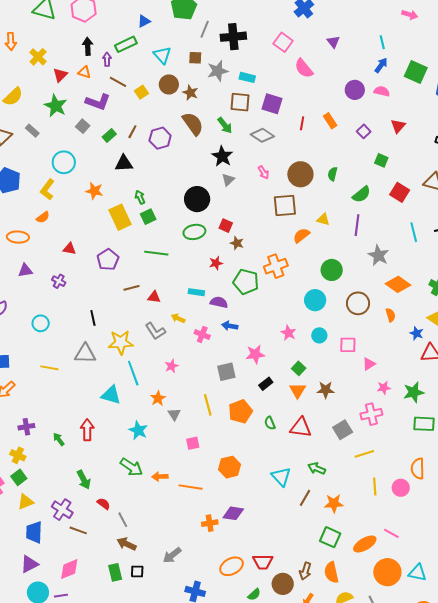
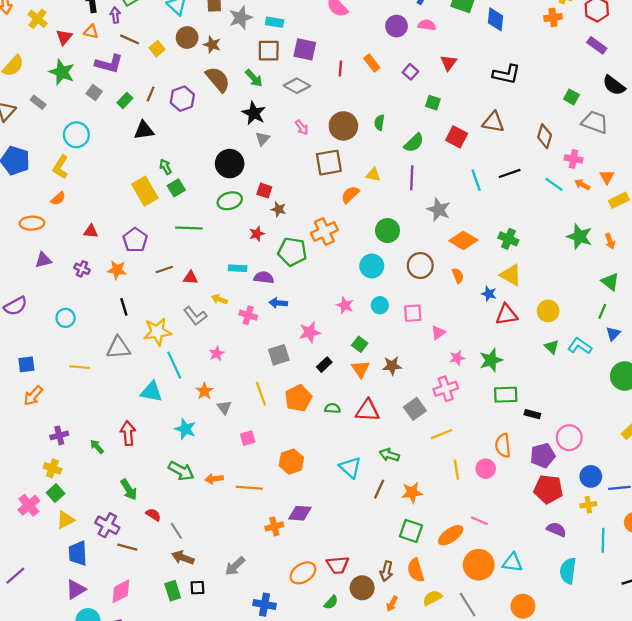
orange star: (94, 191) -> (117, 270), moved
green semicircle: (270, 423) -> (332, 408), turned 120

